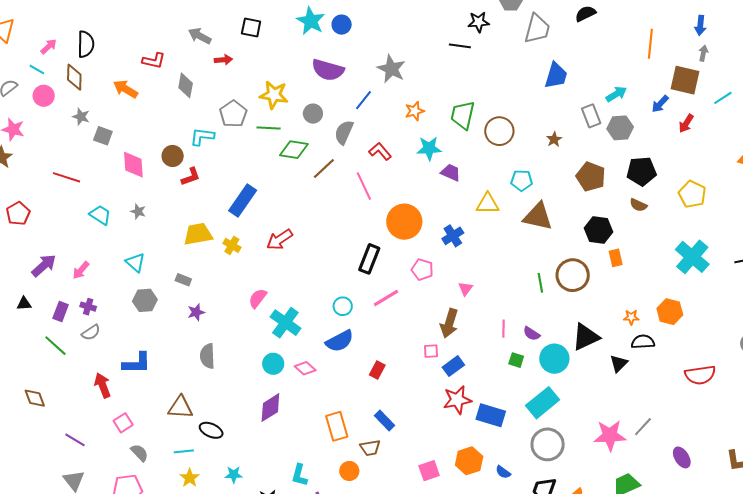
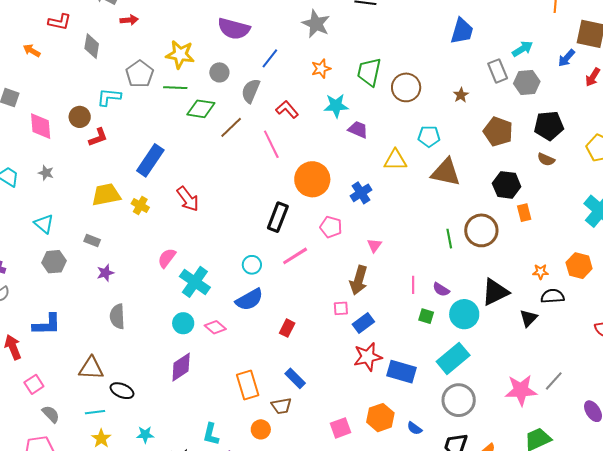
gray star: (391, 69) -> (316, 24), moved
orange arrow: (126, 89) -> (32, 51), size x0.7
red arrow: (280, 240) -> (188, 199), turned -92

